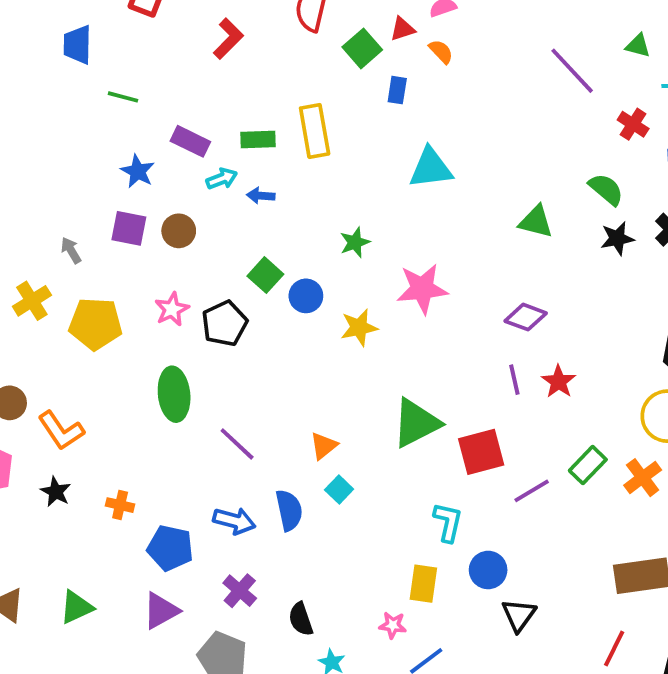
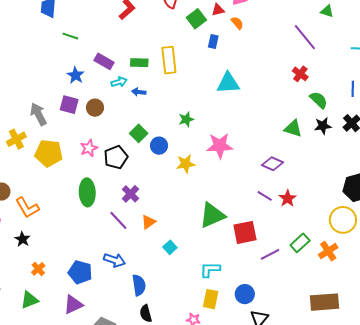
green triangle: (638, 46) -> (327, 11), moved
red cross: (633, 124) -> (300, 74), moved
green triangle: (536, 222) -> (293, 128), moved
gray arrow: (71, 250) -> (38, 114), size x1.6
purple line: (514, 380) -> (265, 196), turned -49
orange triangle: (324, 446) -> (148, 222), moved
orange cross: (120, 505) -> (38, 269), moved, turned 32
blue semicircle: (289, 510) -> (139, 285), moved
cyan L-shape: (448, 522) -> (210, 270), moved, turned -105
purple cross: (240, 591) -> (130, 194), moved

